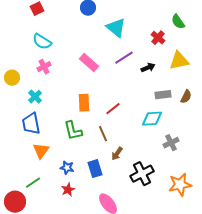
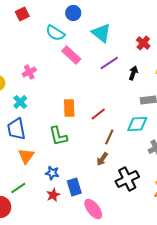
cyan semicircle: (42, 42) -> (55, 33), moved
pink rectangle: (89, 63) -> (71, 55), moved
black arrow: (148, 68) -> (133, 73), turned -48
brown line: (103, 134) -> (109, 137), moved, turned 49
blue rectangle: (95, 169) -> (74, 187), moved

